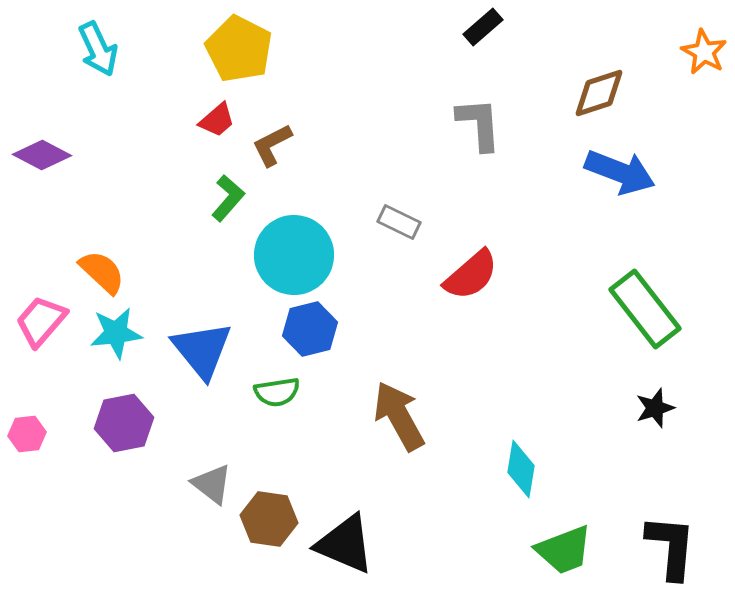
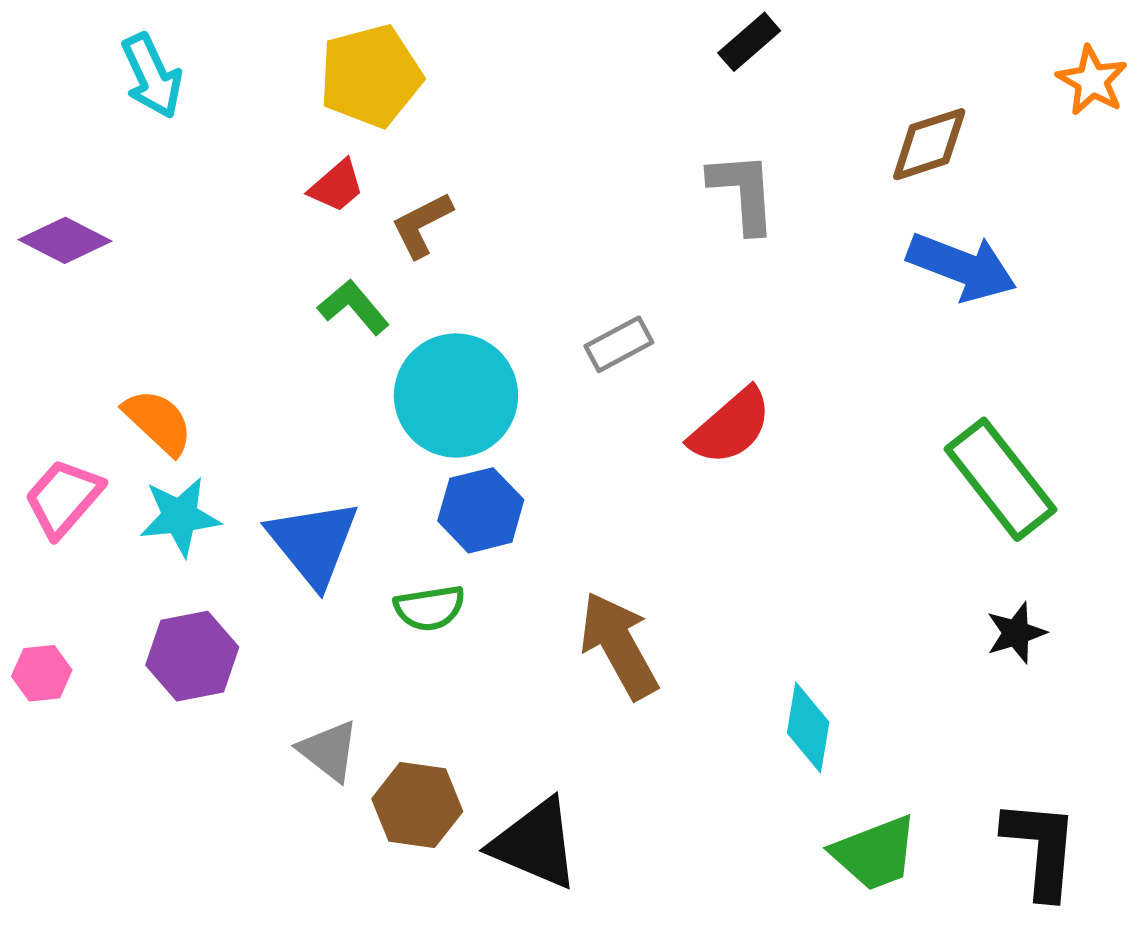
yellow pentagon: (239, 49) -> (371, 76), turned 30
green L-shape: (228, 198) -> (354, 307), turned -81
gray rectangle: (399, 222) -> (619, 344), turned -54

